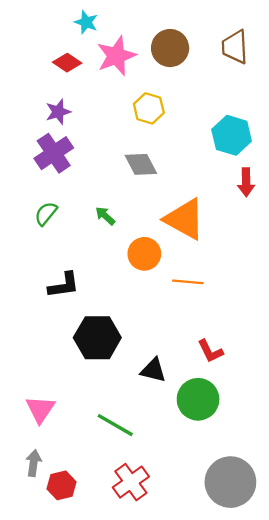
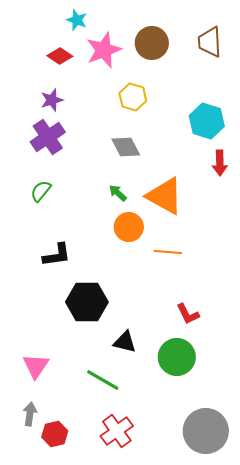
green arrow: (105, 216) -> (118, 193), moved
black triangle: (153, 370) -> (125, 342), moved

